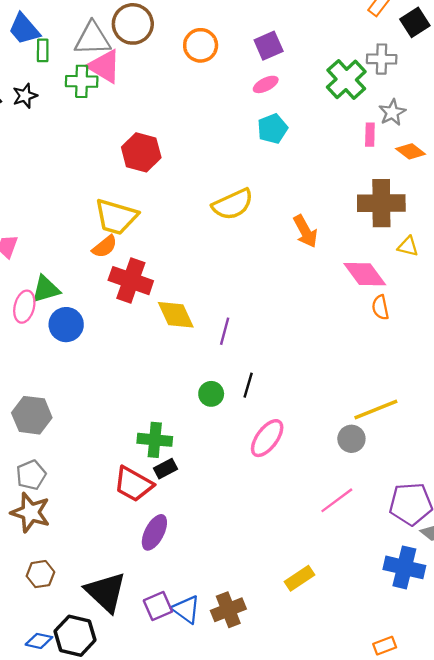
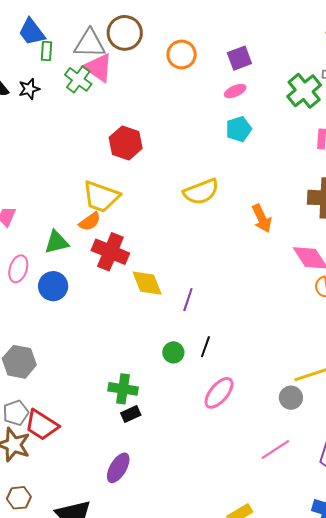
green cross: (82, 81) -> (78, 79), turned 32
green triangle: (46, 289) -> (57, 242), moved
red trapezoid: (133, 484) -> (42, 425), moved

